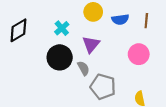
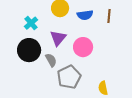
pink circle: (139, 54) -> (83, 47), moved
gray pentagon: (103, 87) -> (69, 77), turned 30

